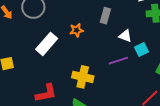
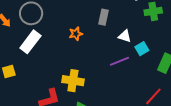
white rectangle: (47, 44) -> (30, 42), moved
yellow cross: (83, 77) -> (73, 81), moved

